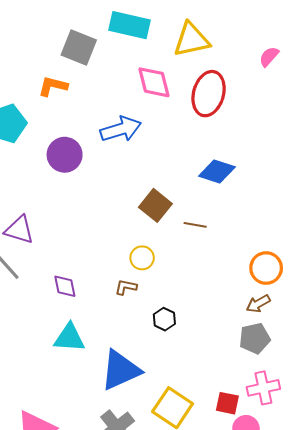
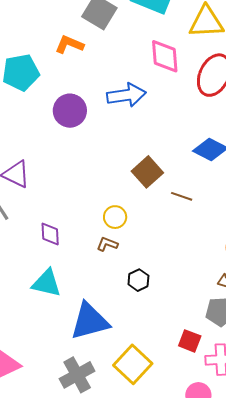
yellow circle: (142, 258) -> (115, 217), moved
red square: (227, 403) -> (190, 341), moved

